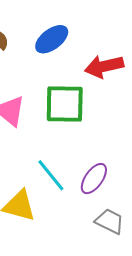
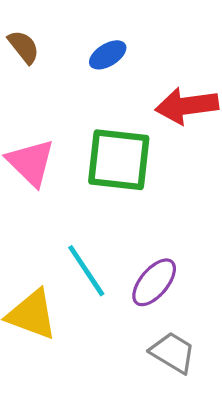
blue ellipse: (52, 39) -> (108, 55), size x0.7

